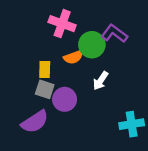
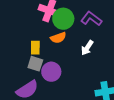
green circle: (92, 45) -> (63, 19), moved
white arrow: (101, 81) -> (87, 48), moved

